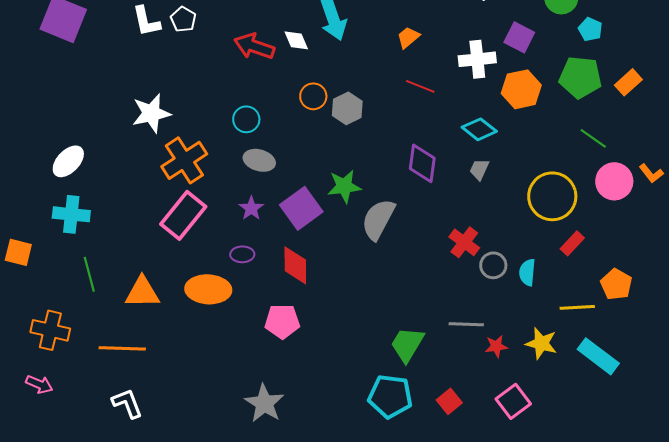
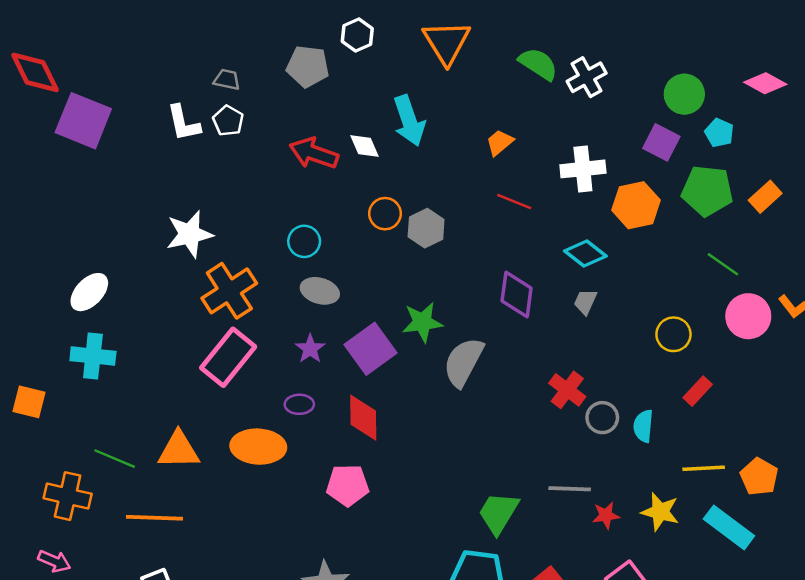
purple square: (519, 37) -> (661, 142), moved
yellow circle: (552, 196) -> (673, 334), size x0.6
green line: (89, 274) -> (115, 459), moved, turned -52
orange pentagon: (616, 284) -> (759, 477), moved

